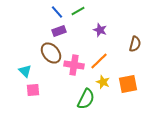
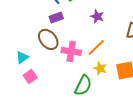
cyan triangle: (25, 71) -> (22, 57), turned 40
pink square: (33, 90) -> (30, 76), turned -32

